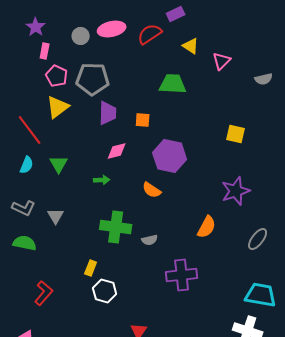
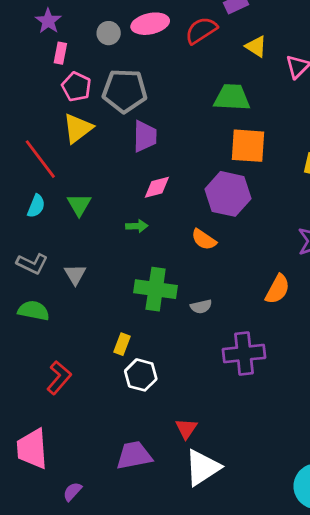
orange square: (143, 120) -> (248, 146), moved, size x1.8

